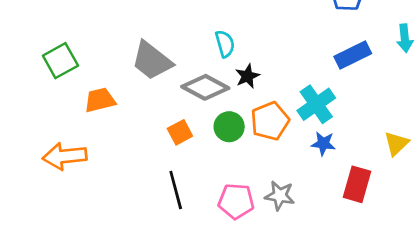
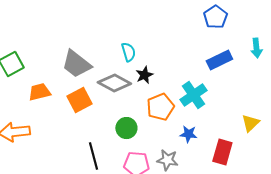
green circle: (229, 127) -> (126, 128), moved
orange square: (180, 132) -> (79, 100), moved, size x1.4
blue star: (323, 144) -> (188, 134), moved

